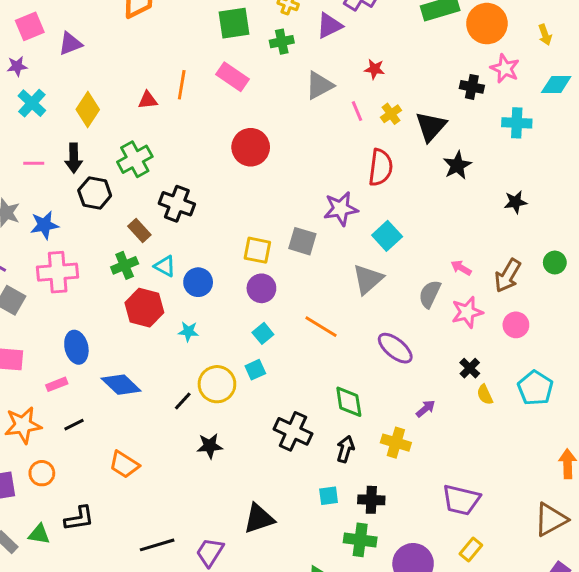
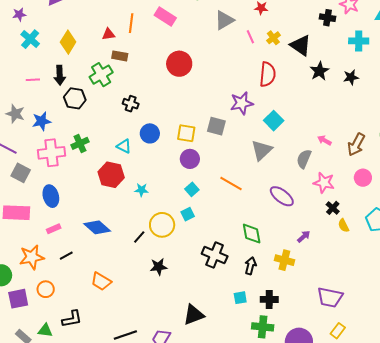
black triangle: (431, 126) -> (301, 45), turned -35
black star: (516, 202) -> (351, 77), moved
black cross: (177, 204) -> (131, 104), size x0.7
brown rectangle: (139, 230) -> (120, 56), moved, turned -35
green cross: (125, 265) -> (80, 143), moved
blue circle: (198, 282) -> (150, 133), moved
pink star: (467, 312) -> (324, 183), moved, turned 30
blue ellipse: (76, 347) -> (51, 196), moved

